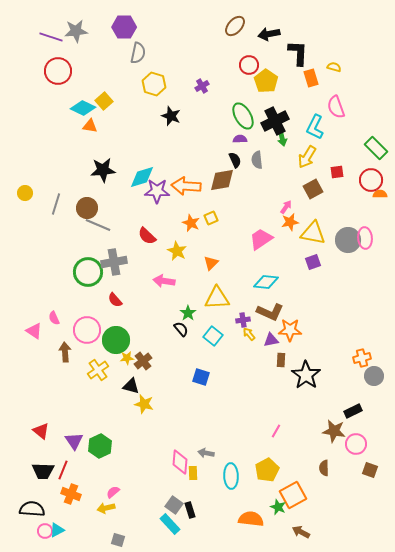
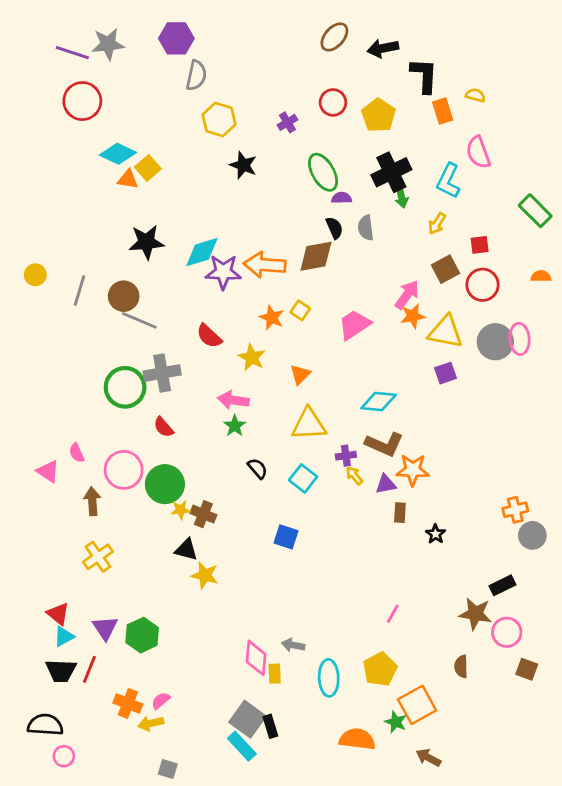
red circle: (249, 65) -> (333, 102), moved
yellow square: (104, 101) -> (148, 168), moved
green ellipse: (243, 116) -> (323, 172), moved
yellow arrow: (307, 157) -> (437, 224), size x0.7
red circle: (371, 180) -> (483, 285), moved
pink arrow: (286, 207) -> (407, 295), size x1.5
yellow square: (211, 218) -> (300, 310), turned -32
pink trapezoid: (261, 239) -> (354, 325), moved
green star: (188, 313) -> (235, 426), moved
brown cross: (143, 361) -> (203, 514), turned -30
yellow cross: (98, 370) -> (98, 557), moved
black star: (306, 375) -> (436, 534), size x0.5
orange cross: (71, 494) -> (128, 703), moved
gray square: (174, 505) -> (248, 719), size x1.4
cyan triangle: (57, 530) -> (64, 637), moved

